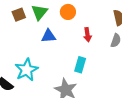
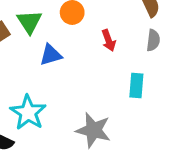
cyan rectangle: (80, 65) -> (136, 86), moved

